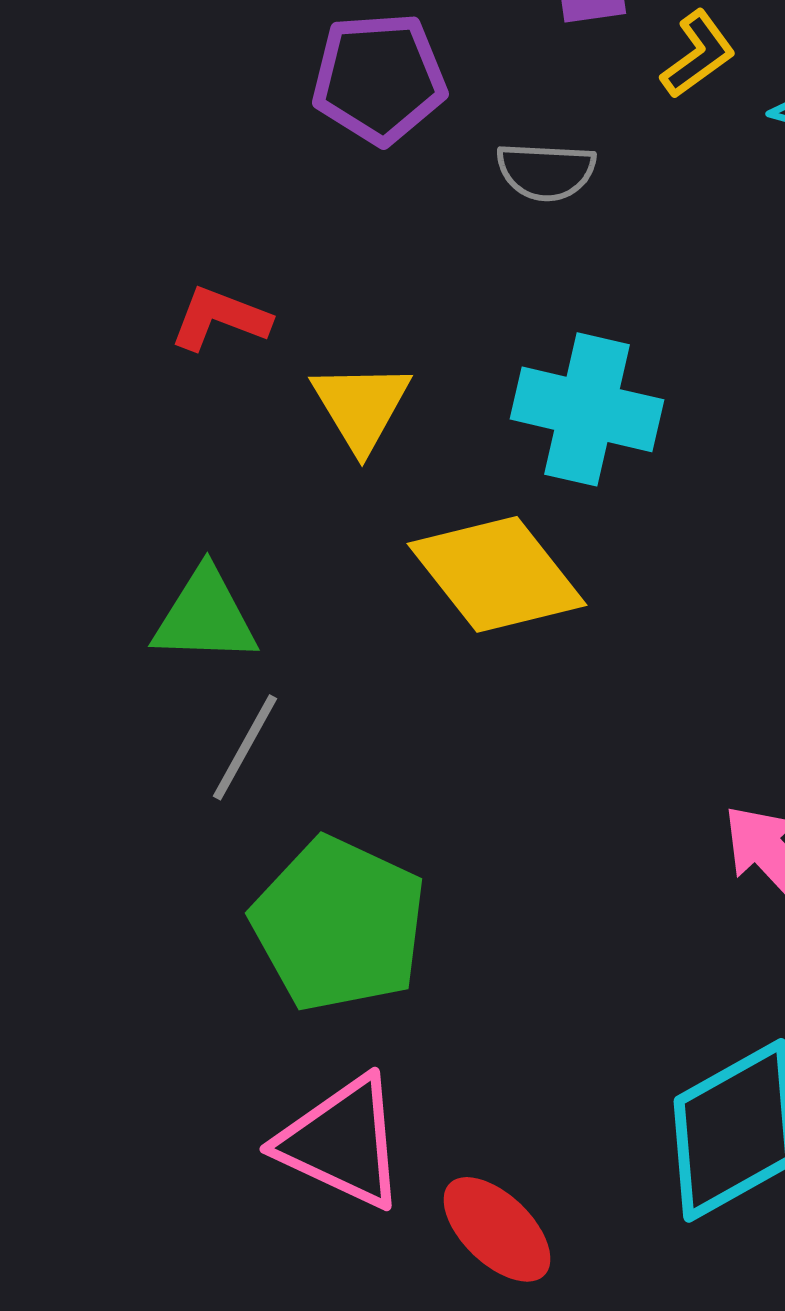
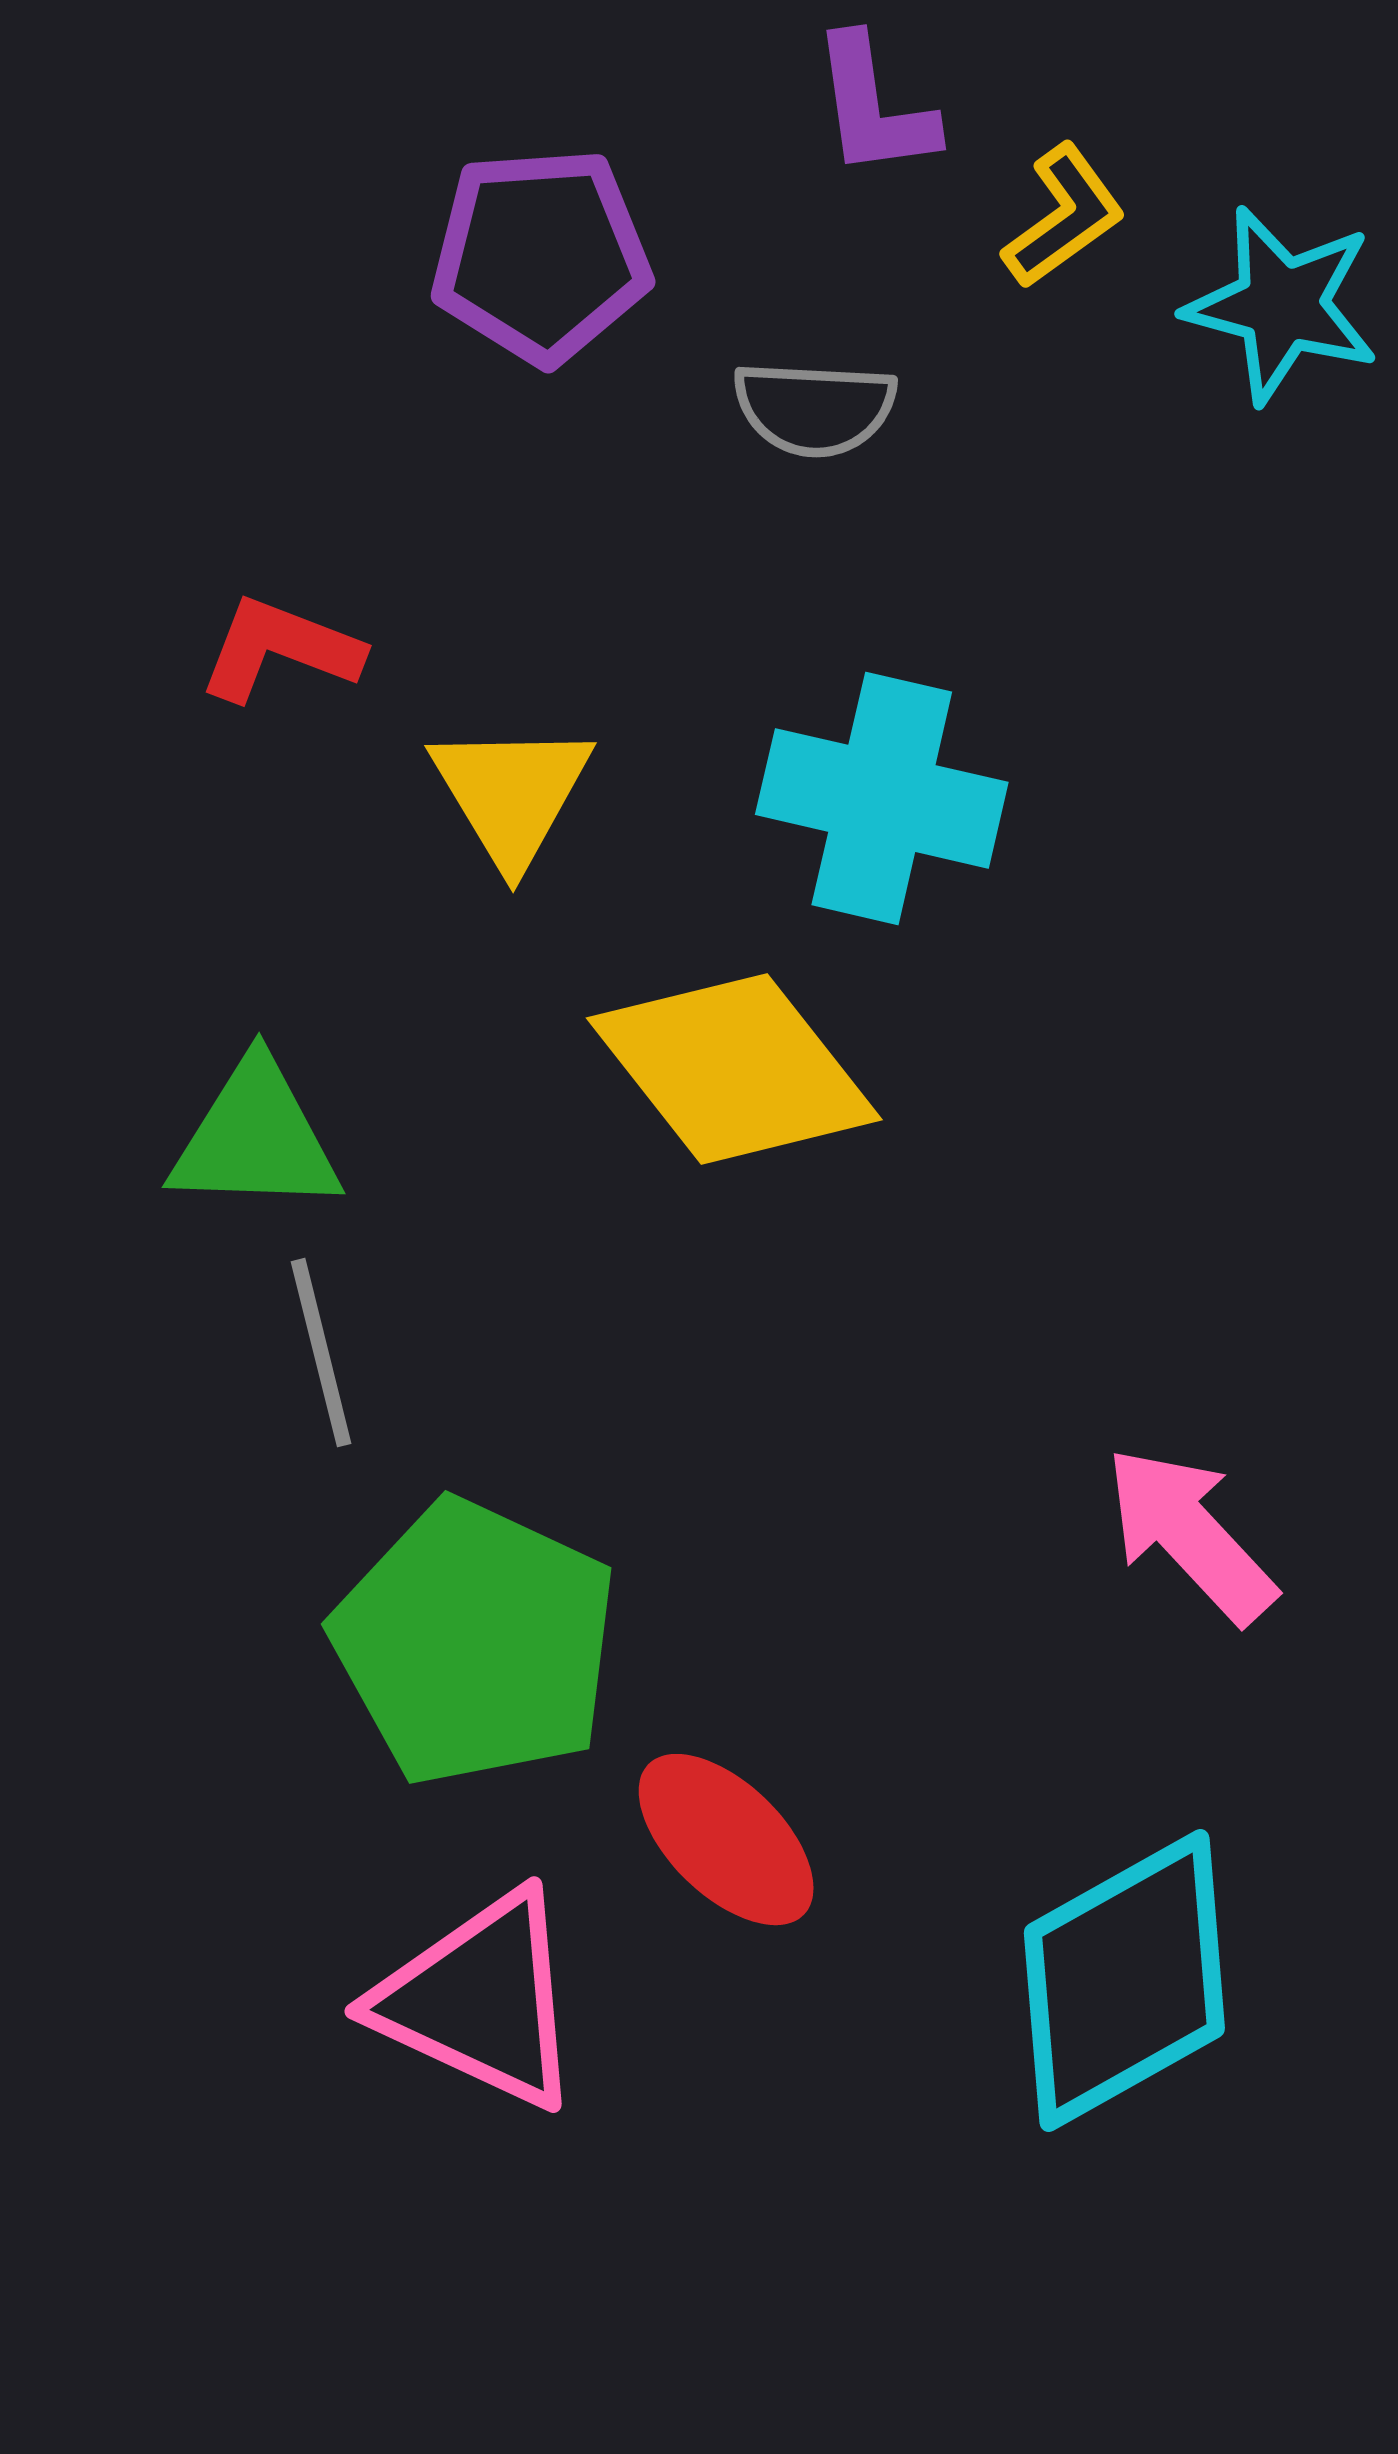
gray line: (245, 747) -> (321, 1353), turned -43
red ellipse: (497, 1229) -> (726, 1840), moved

